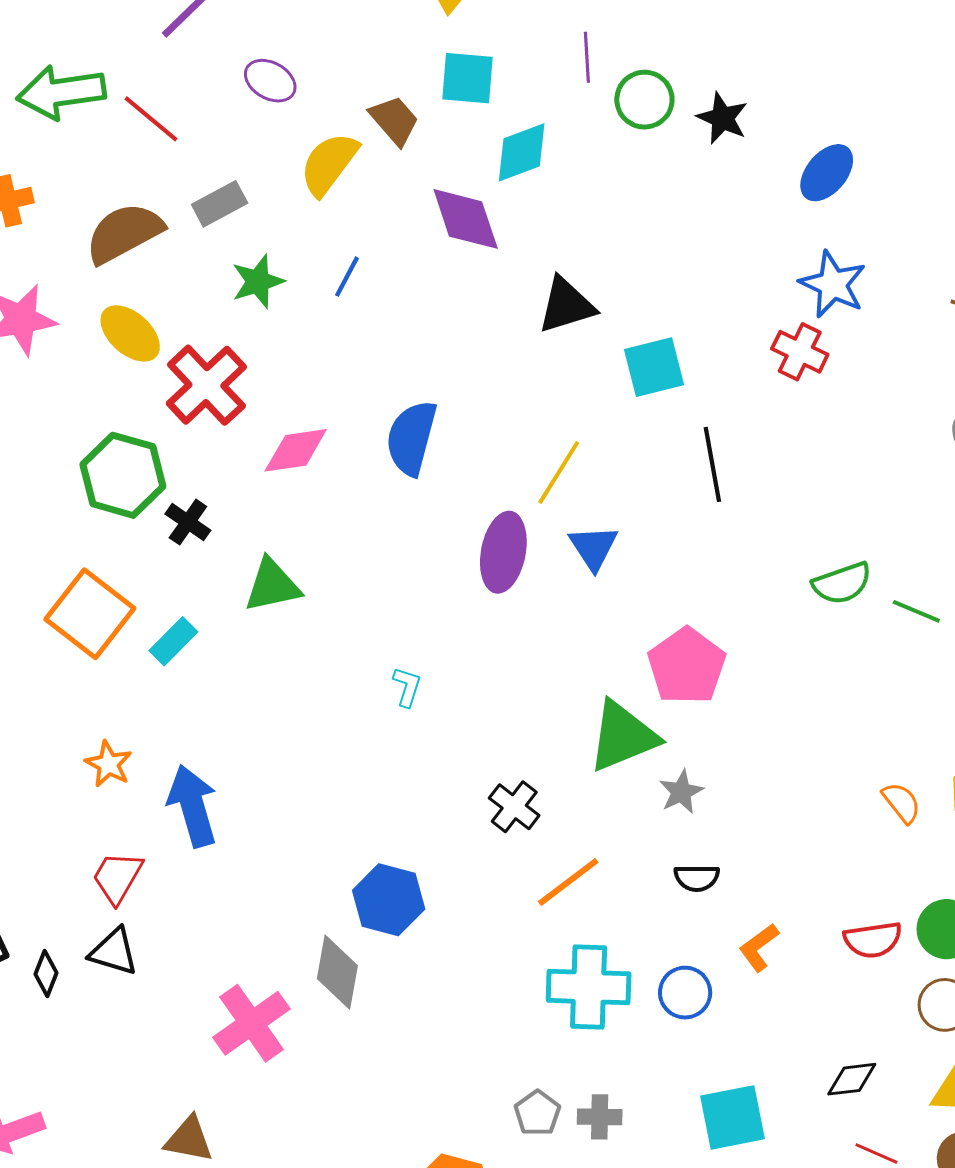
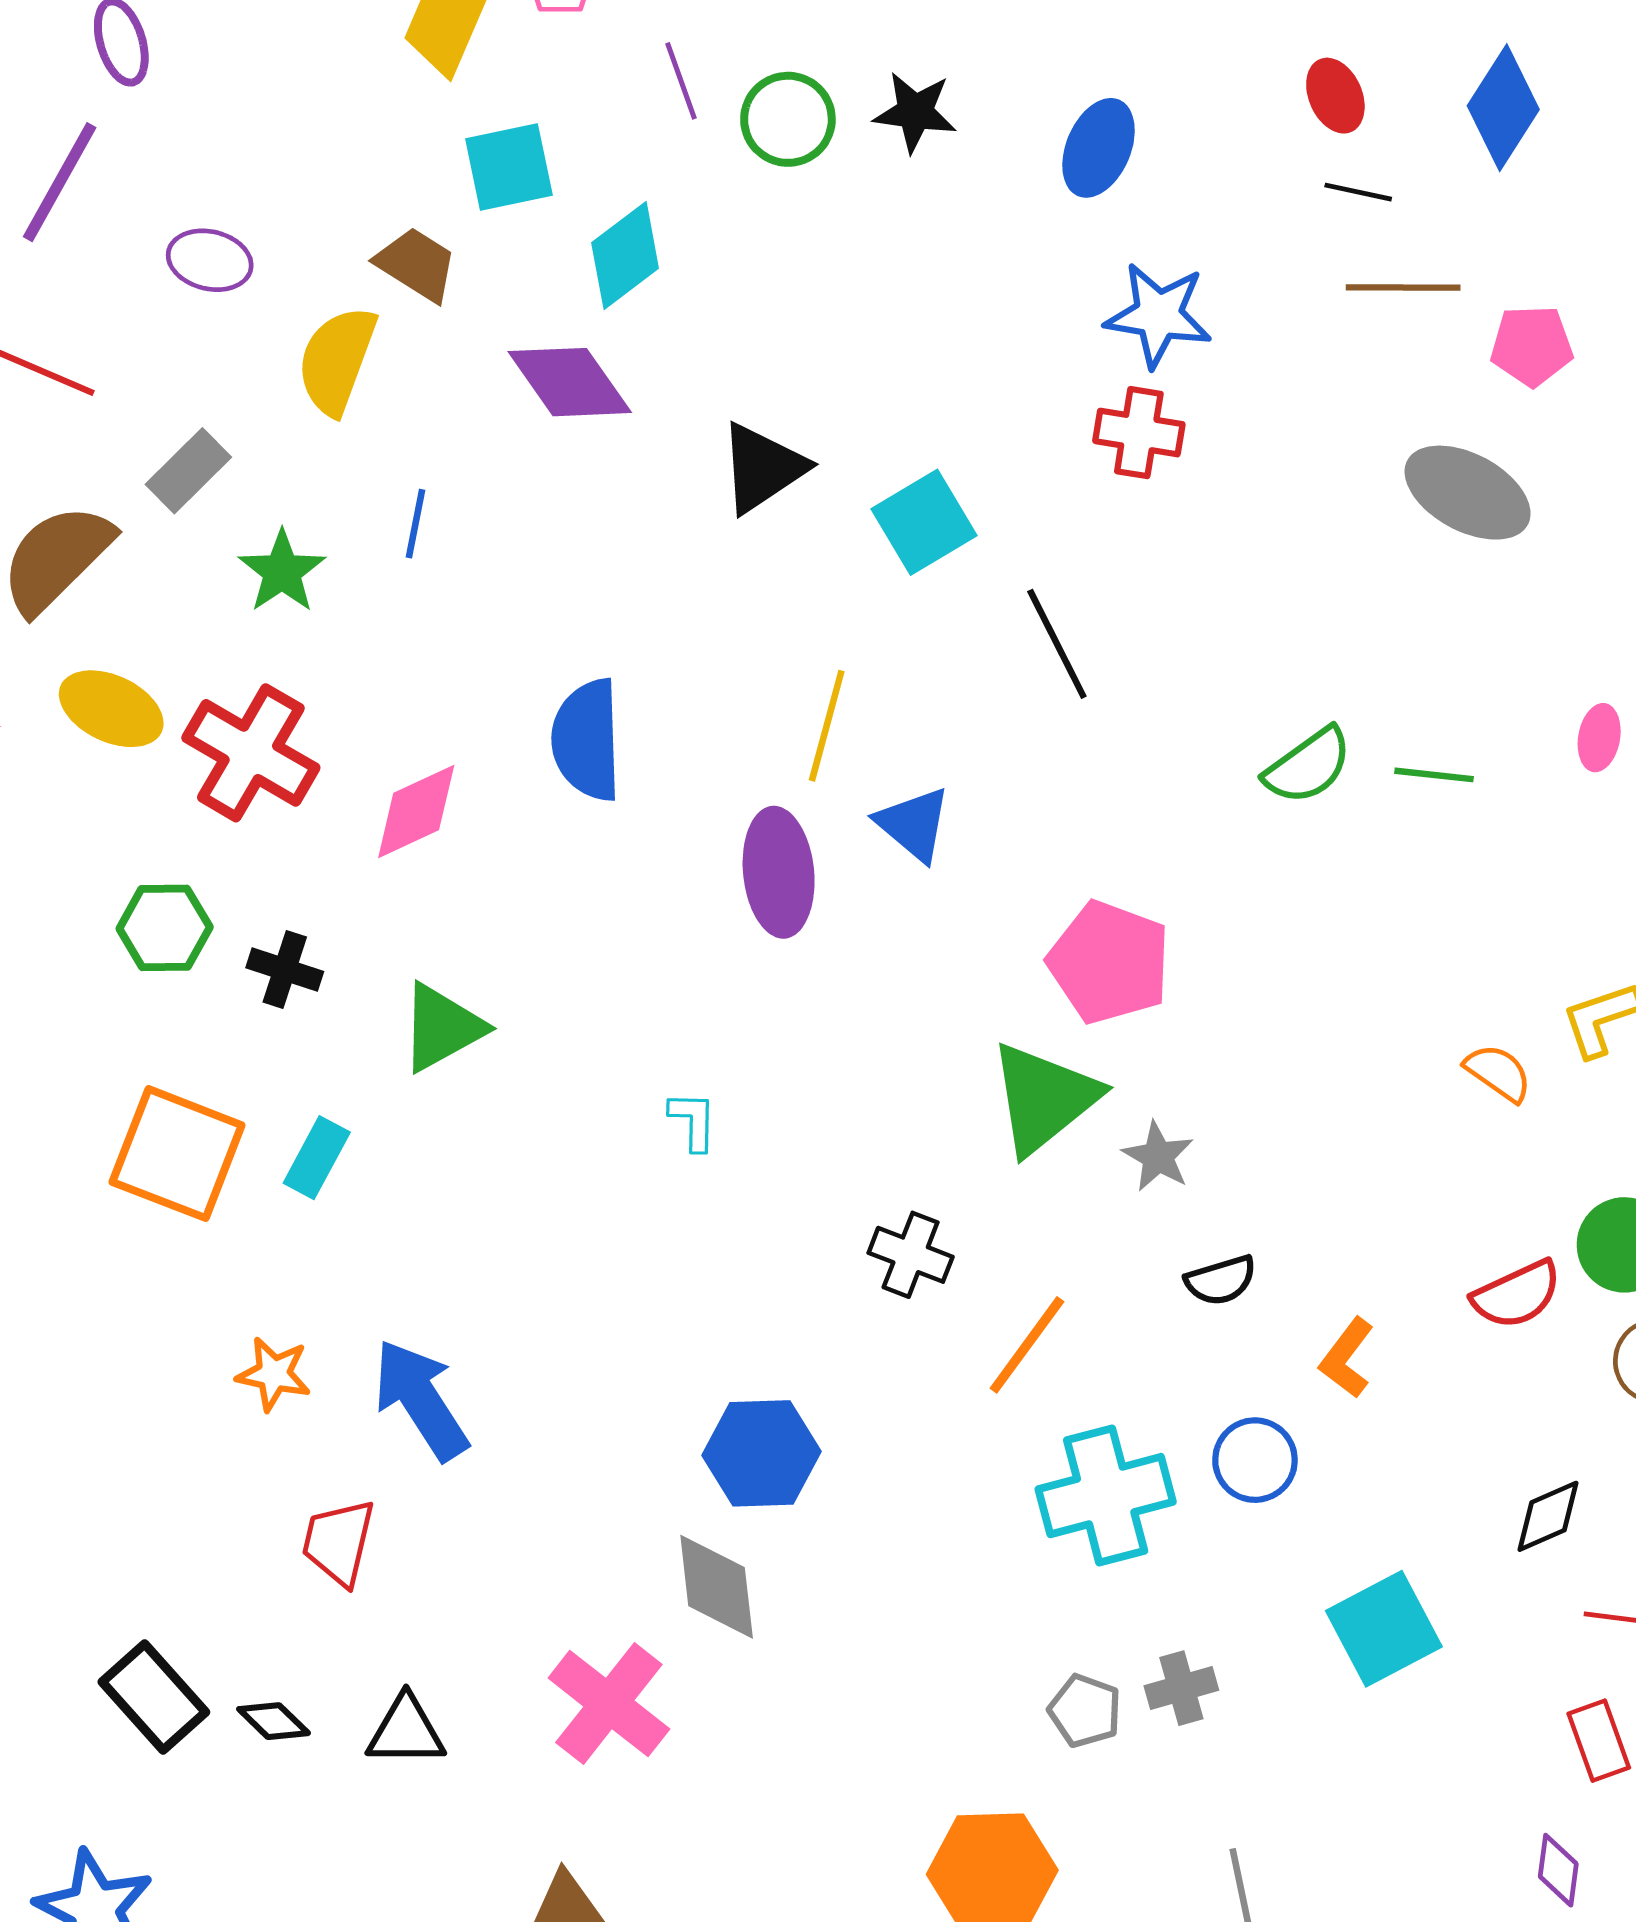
green hexagon: (123, 475) -> (165, 928), size x0.7
black triangle: (114, 952) -> (406, 1731), moved
black diamond: (46, 973) -> (274, 1721), turned -51

